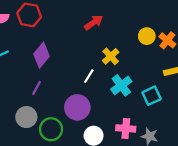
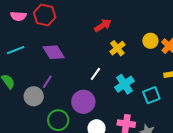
purple diamond: (41, 55) -> (54, 52), turned -75
yellow cross: (111, 56) -> (117, 48), moved
gray circle: (26, 117) -> (34, 96), moved

